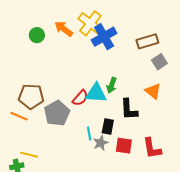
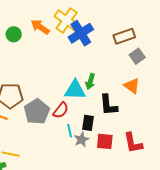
red semicircle: (80, 98) -> (61, 110), moved

